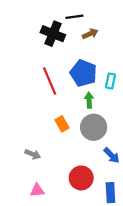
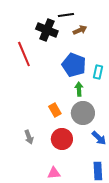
red line: (50, 81) -> (24, 54), moved
gray arrow: (33, 154) -> (29, 137), turned 48
red circle: (81, 178) -> (62, 139), moved
pink triangle: (37, 190) -> (54, 173), moved

